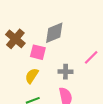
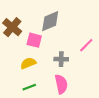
yellow semicircle: (32, 76) -> (28, 63), turned 35

